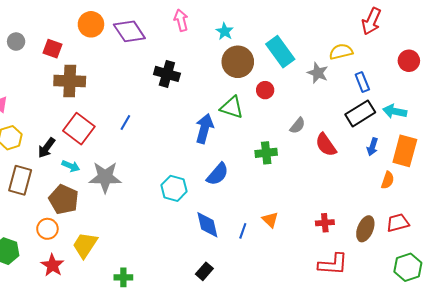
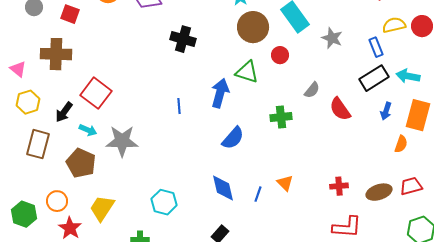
yellow semicircle: (341, 52) -> (394, 25), moved
brown cross: (70, 81) -> (56, 54), moved
blue line: (125, 123) -> (179, 106), moved, turned -35
cyan hexagon: (174, 188) -> (164, 202), moved
orange circle: (47, 229) -> (57, 201), moved
brown ellipse: (365, 229) -> (379, 192), turned 50

